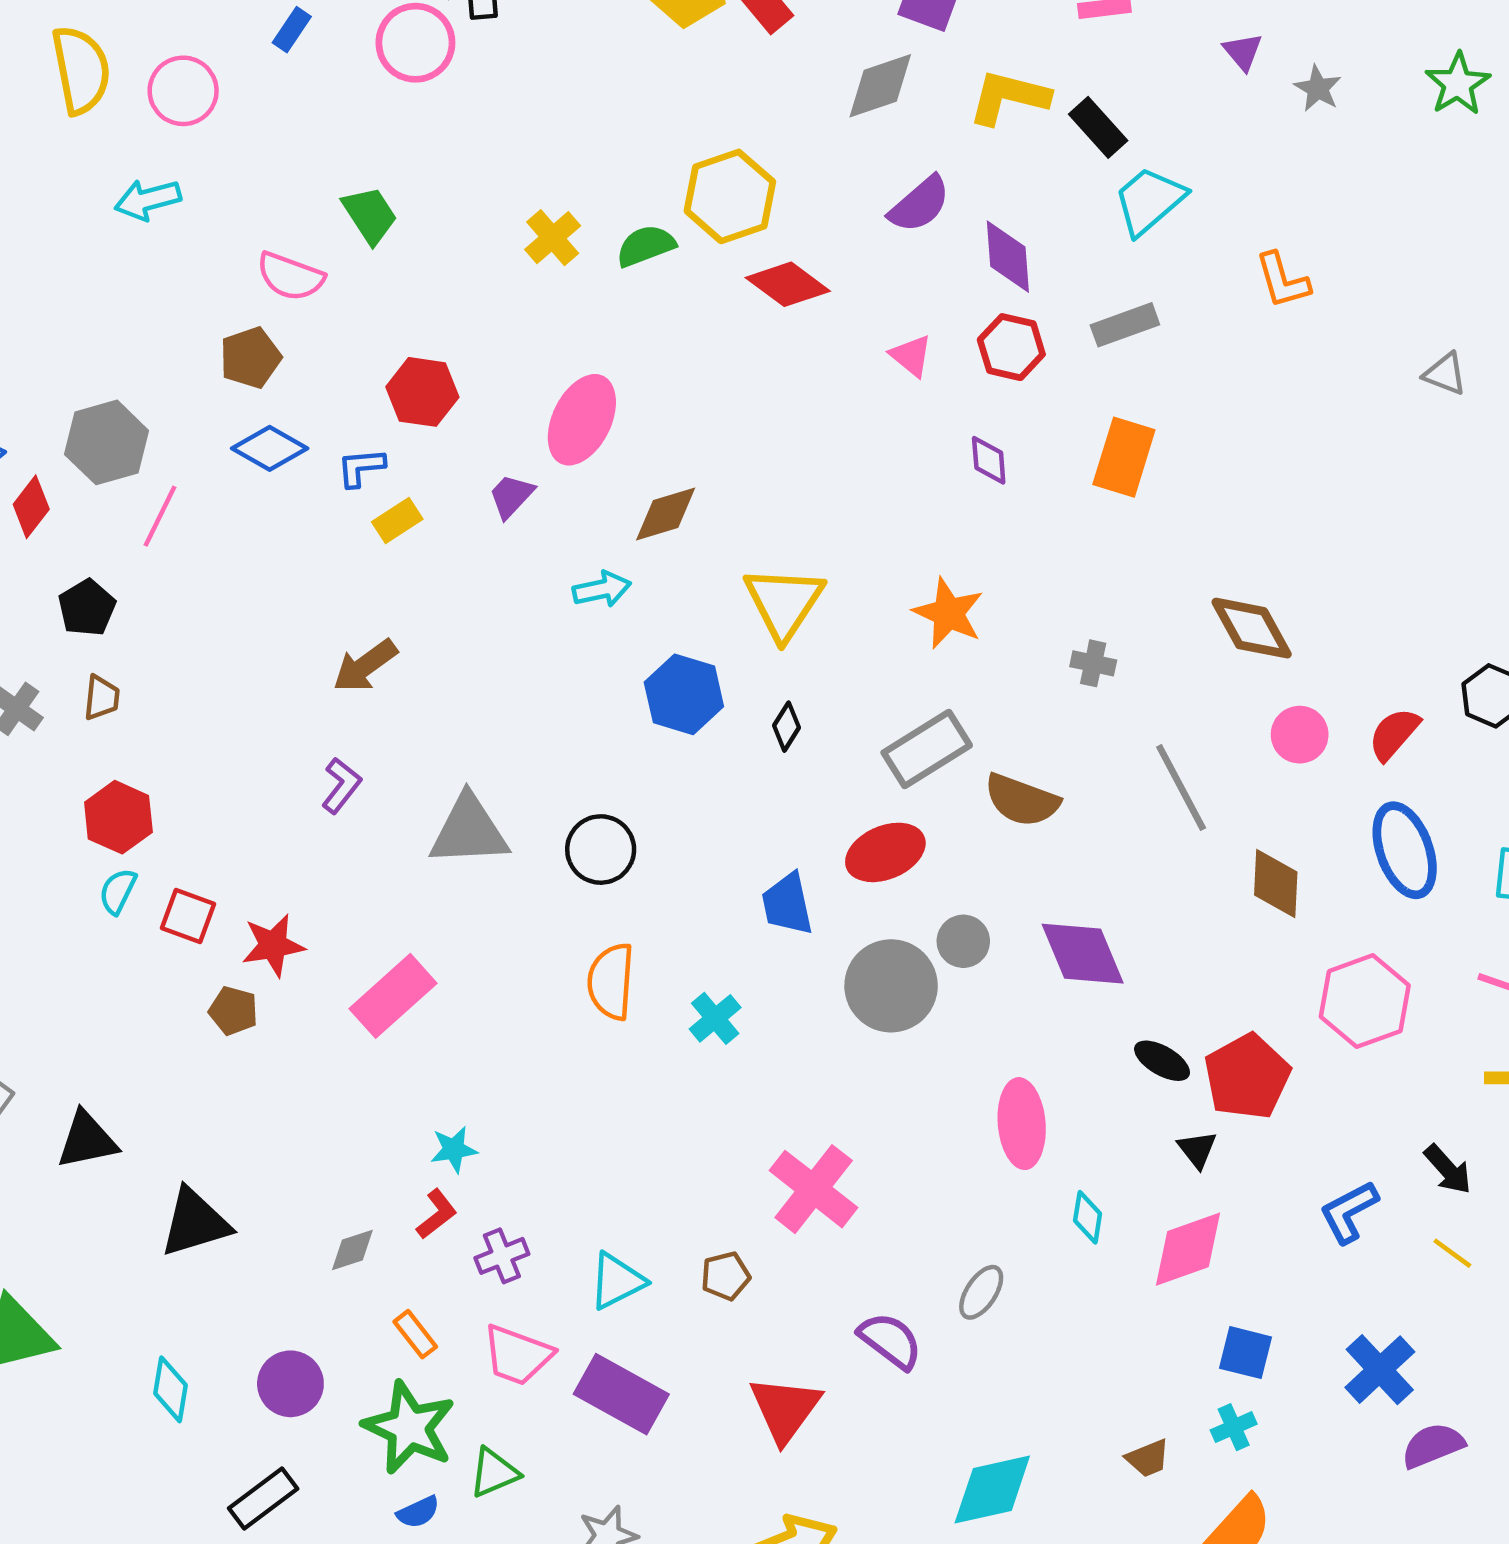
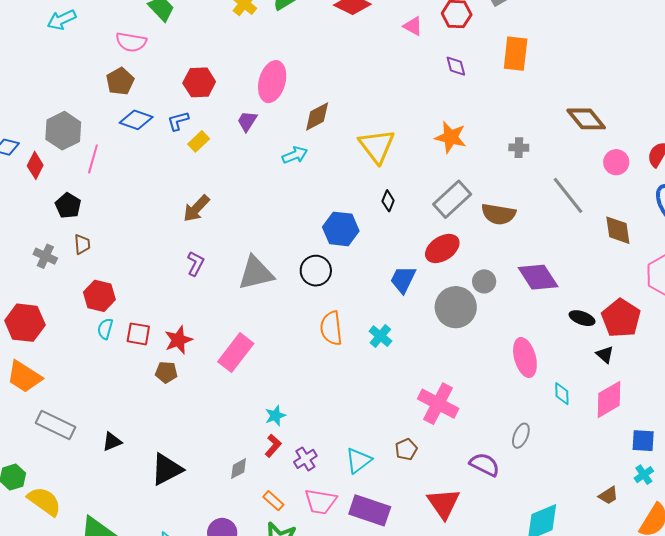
blue hexagon: (684, 694) -> (341, 229), moved
blue trapezoid: (787, 904) -> (403, 279), turned 48
black triangle: (87, 1140) -> (112, 442), size x0.7

